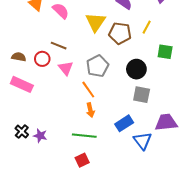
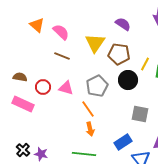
yellow line: (147, 27) -> (145, 64), moved
brown line: (59, 46) -> (62, 56), moved
red circle: (42, 59) -> (43, 87), moved
pink triangle: (66, 68) -> (66, 88), turned -35
black circle: (136, 69) -> (128, 80), moved

